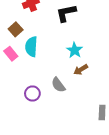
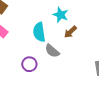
cyan semicircle: (31, 47) -> (39, 32), moved

